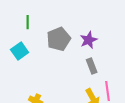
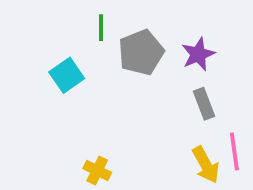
green line: (28, 22) -> (101, 28), moved

